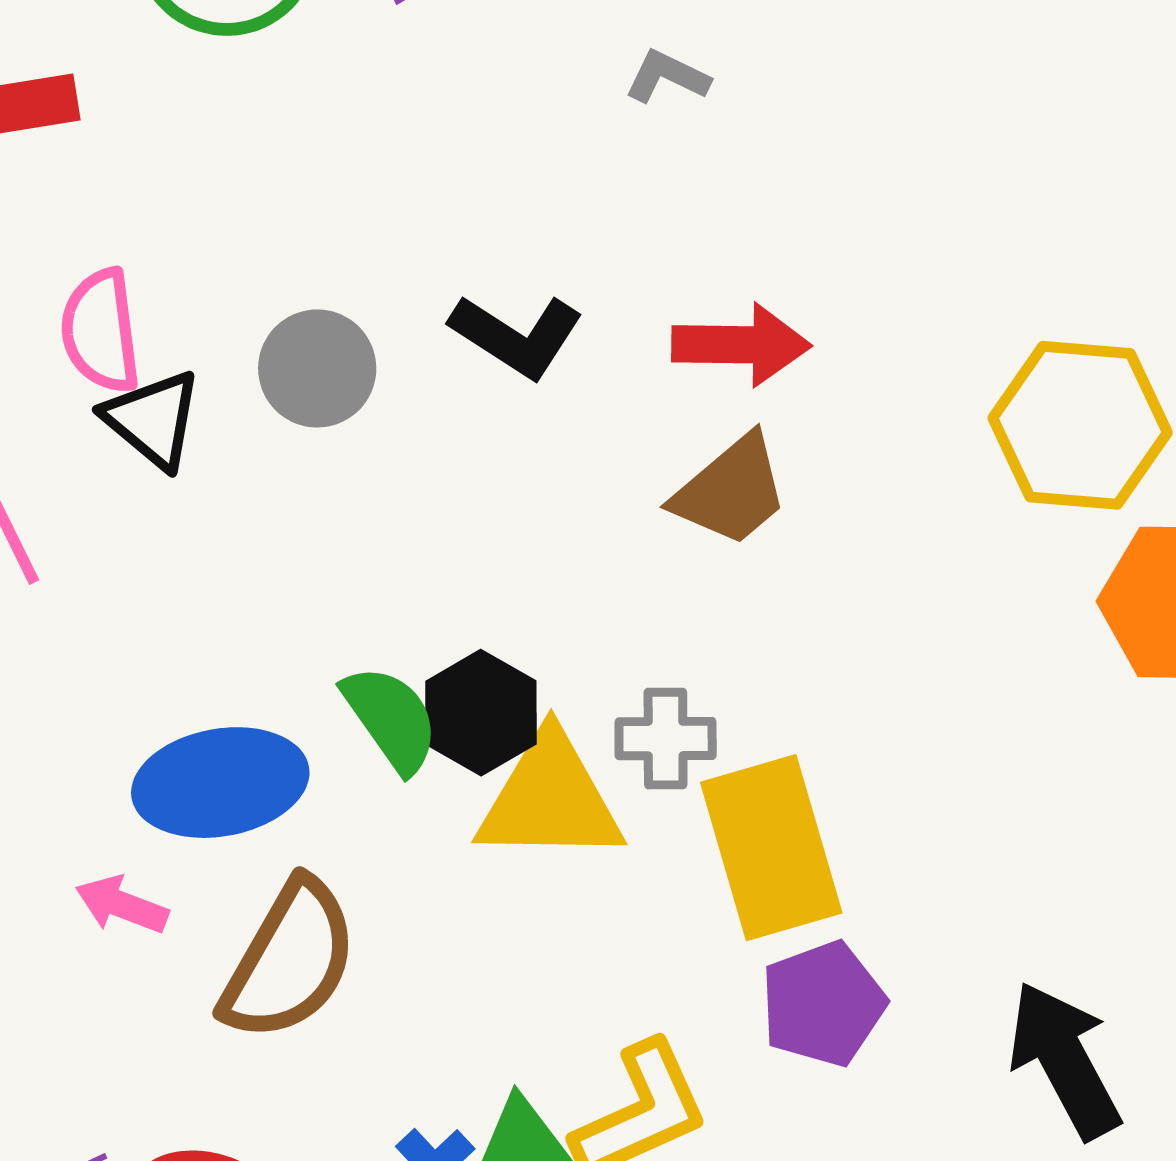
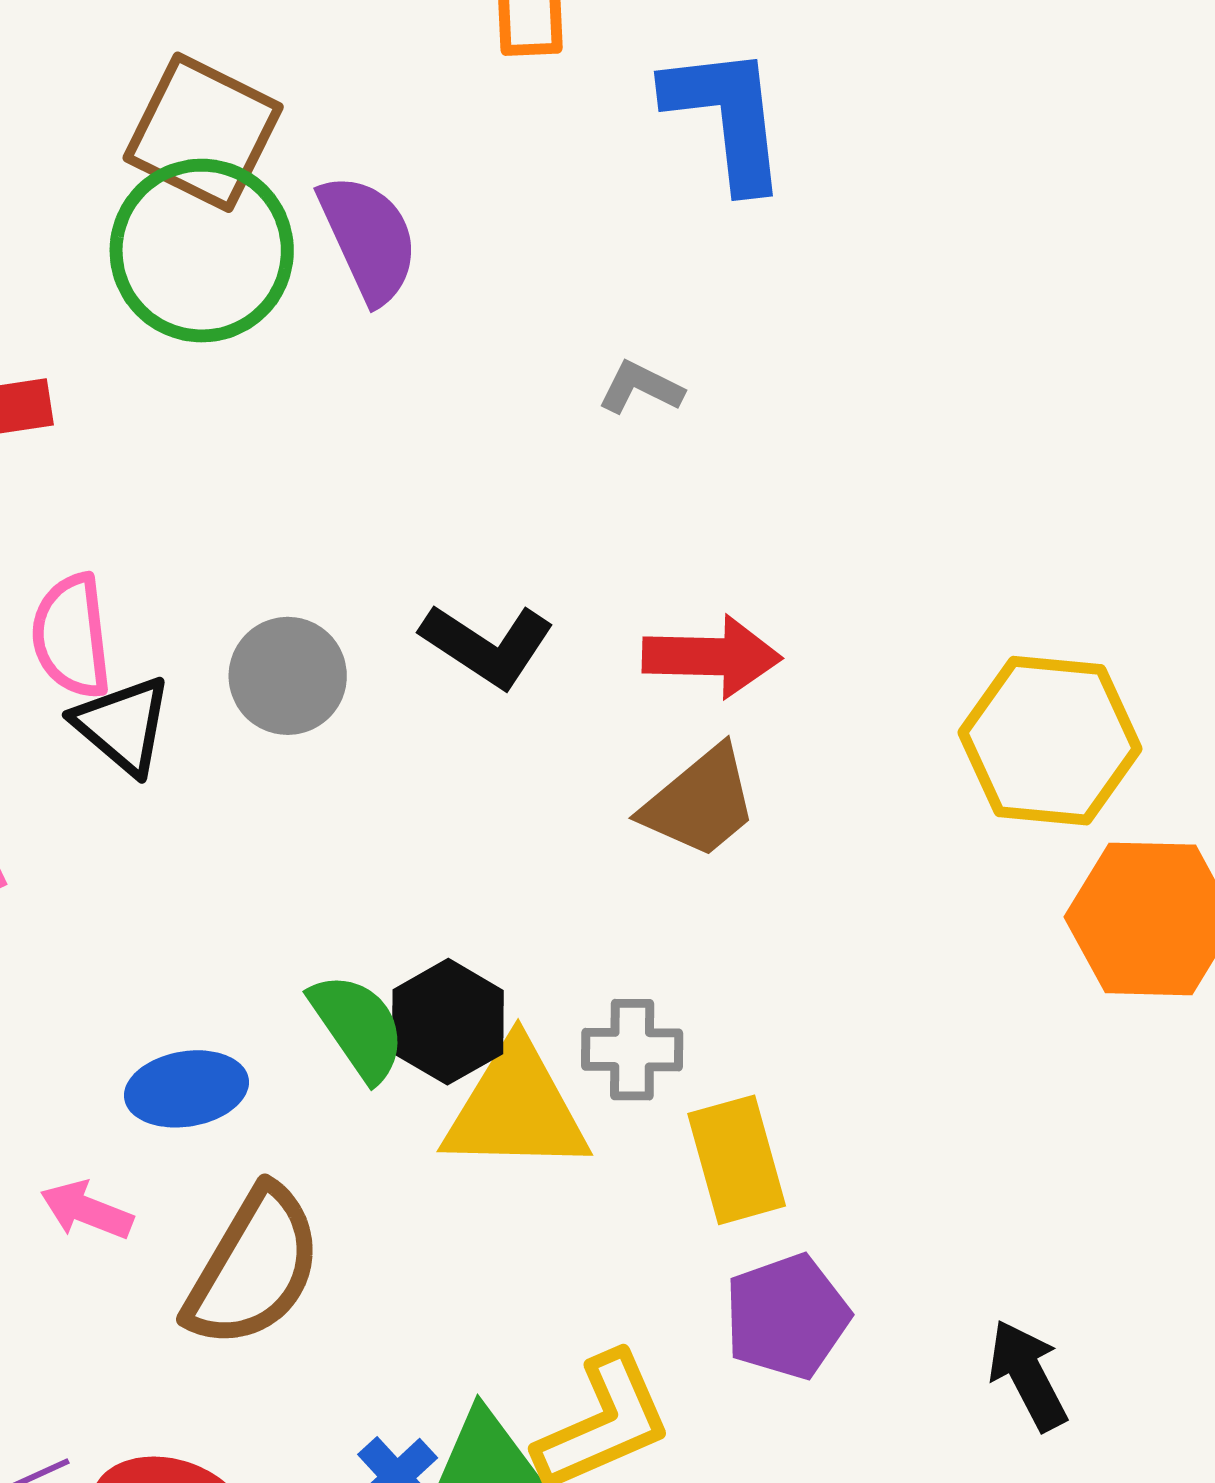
blue ellipse: (220, 783) -> (186, 1089), size x0.7
yellow rectangle: (771, 848) -> (737, 1160), size x0.7
black arrow: (1064, 1060) -> (1028, 1375), size x0.7

